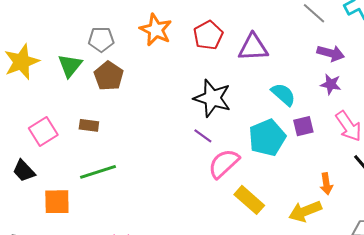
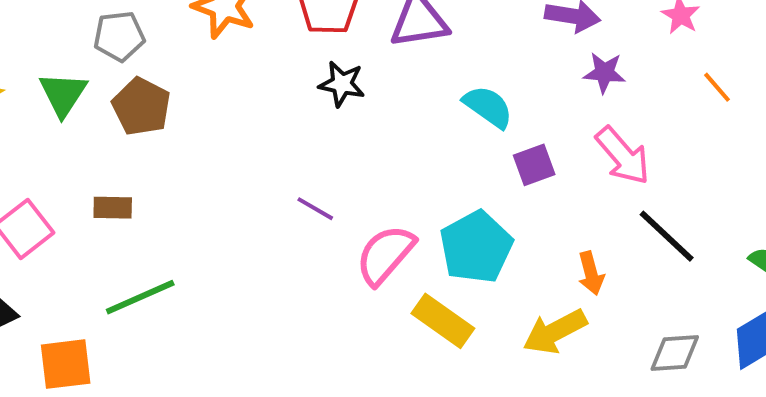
purple star: (331, 84) -> (604, 73), moved
black star: (212, 98) -> (342, 84), moved, size x0.6
purple line: (203, 136) -> (315, 209), moved
cyan pentagon: (267, 138) -> (476, 247), moved

